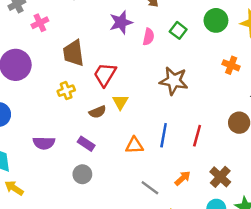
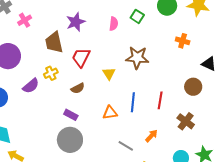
purple star: (121, 22) -> (76, 22), moved
yellow triangle: (120, 102) -> (109, 74), moved
purple semicircle: (44, 143) -> (31, 86), moved, turned -36
gray circle: (82, 174) -> (70, 140), size x1.6
brown cross: (220, 177) -> (186, 121), moved

